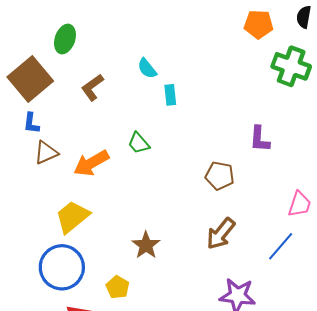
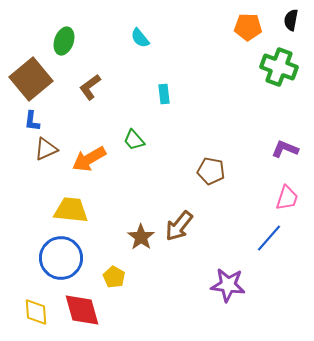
cyan semicircle: (147, 68) -> (140, 38), moved
purple L-shape: (260, 139) -> (285, 149), moved, turned 108
yellow trapezoid: (72, 217) -> (71, 210), turned 45
brown arrow: (221, 234) -> (179, 226), moved

